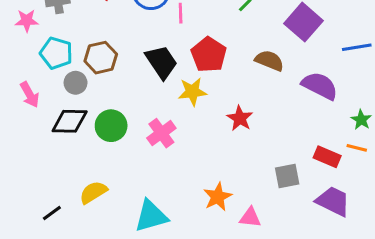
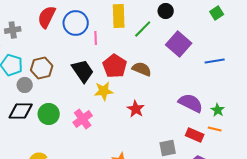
brown semicircle: (269, 61) -> (142, 69), moved
purple semicircle: (320, 86) -> (191, 103), moved

